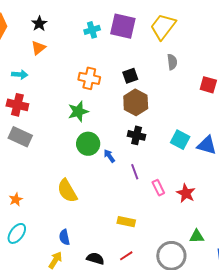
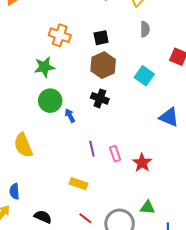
cyan square: (180, 140) -> (144, 76), moved
purple line: (135, 172) -> (92, 149), moved
red line: (126, 256) -> (85, 218), moved, turned 64

